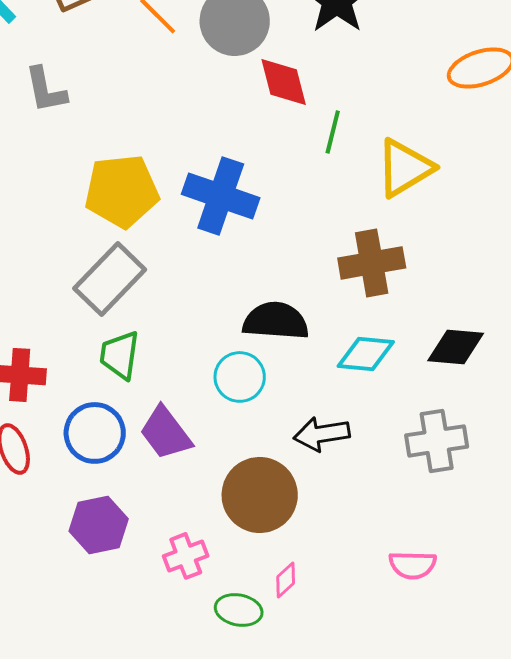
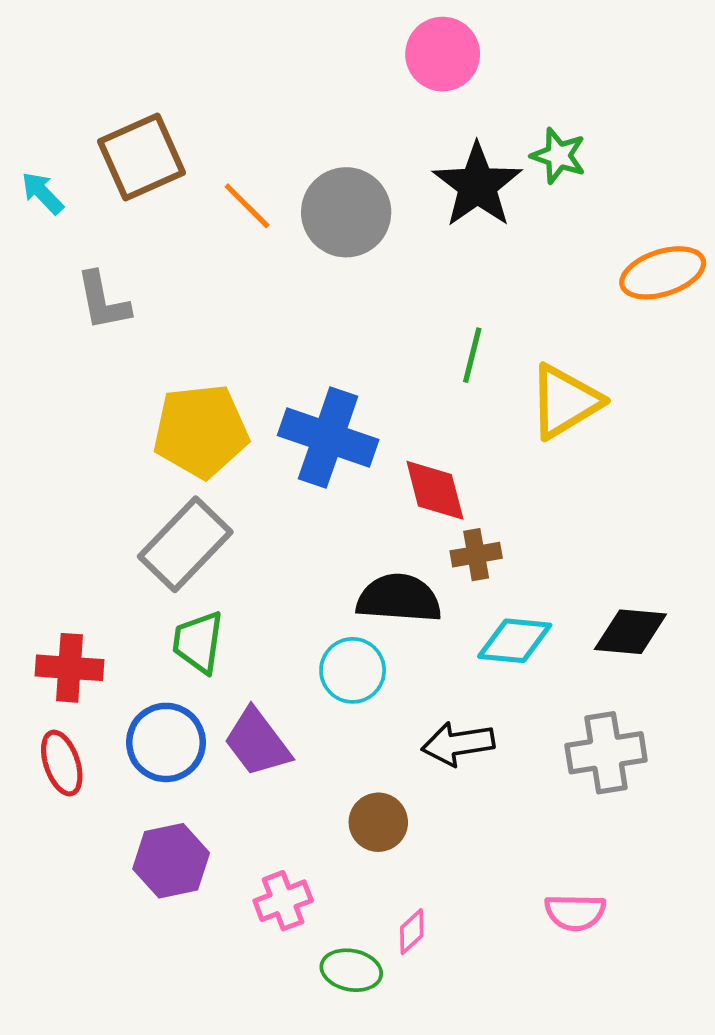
red diamond: (284, 82) -> (435, 490), moved
brown cross: (372, 263) -> (476, 555), moved, size x0.6
brown circle: (260, 495) -> (378, 822), size x0.6

